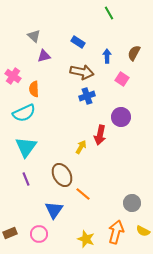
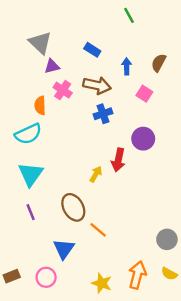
gray triangle: (34, 36) -> (40, 43), size x1.5
pink cross: (13, 76) -> (63, 90), moved
gray circle: (132, 203) -> (167, 239), moved

